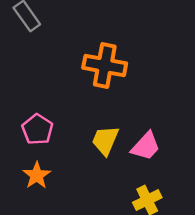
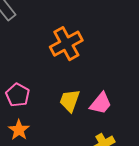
orange cross: (105, 66) -> (66, 44), turned -36

